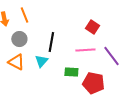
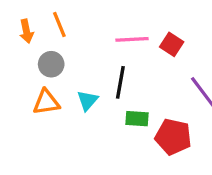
black line: (51, 42) -> (120, 82), moved
pink line: (85, 50) -> (132, 39), moved
orange triangle: (16, 62) -> (46, 102), turned -36

